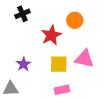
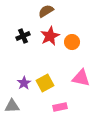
red star: (51, 35) -> (50, 36), moved
yellow square: (59, 64) -> (45, 83), moved, turned -30

